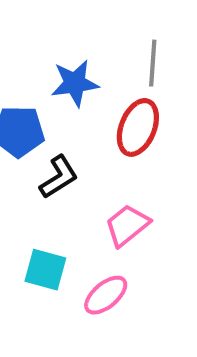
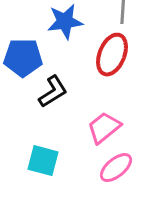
pink ellipse: (106, 295) -> (116, 168), moved

